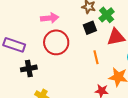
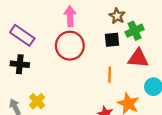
pink arrow: (50, 18) -> (70, 16), turned -102
black cross: (29, 68) -> (20, 64), moved

